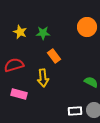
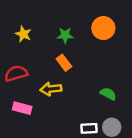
green star: (43, 33) -> (65, 35), moved
yellow arrow: (43, 78) -> (51, 89), turned 90

